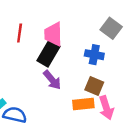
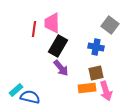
pink trapezoid: (53, 34) -> (52, 23), moved
brown square: (94, 86) -> (96, 73), turned -35

